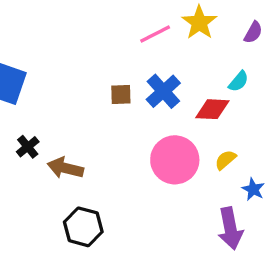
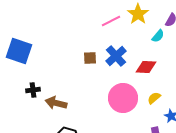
cyan semicircle: (239, 81) -> (158, 36), moved
black cross: (28, 147) -> (33, 90), turned 32

